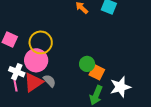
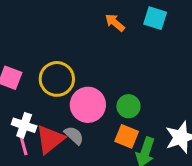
pink circle: (36, 60) -> (88, 105), moved
orange square: (97, 72) -> (127, 136), moved

